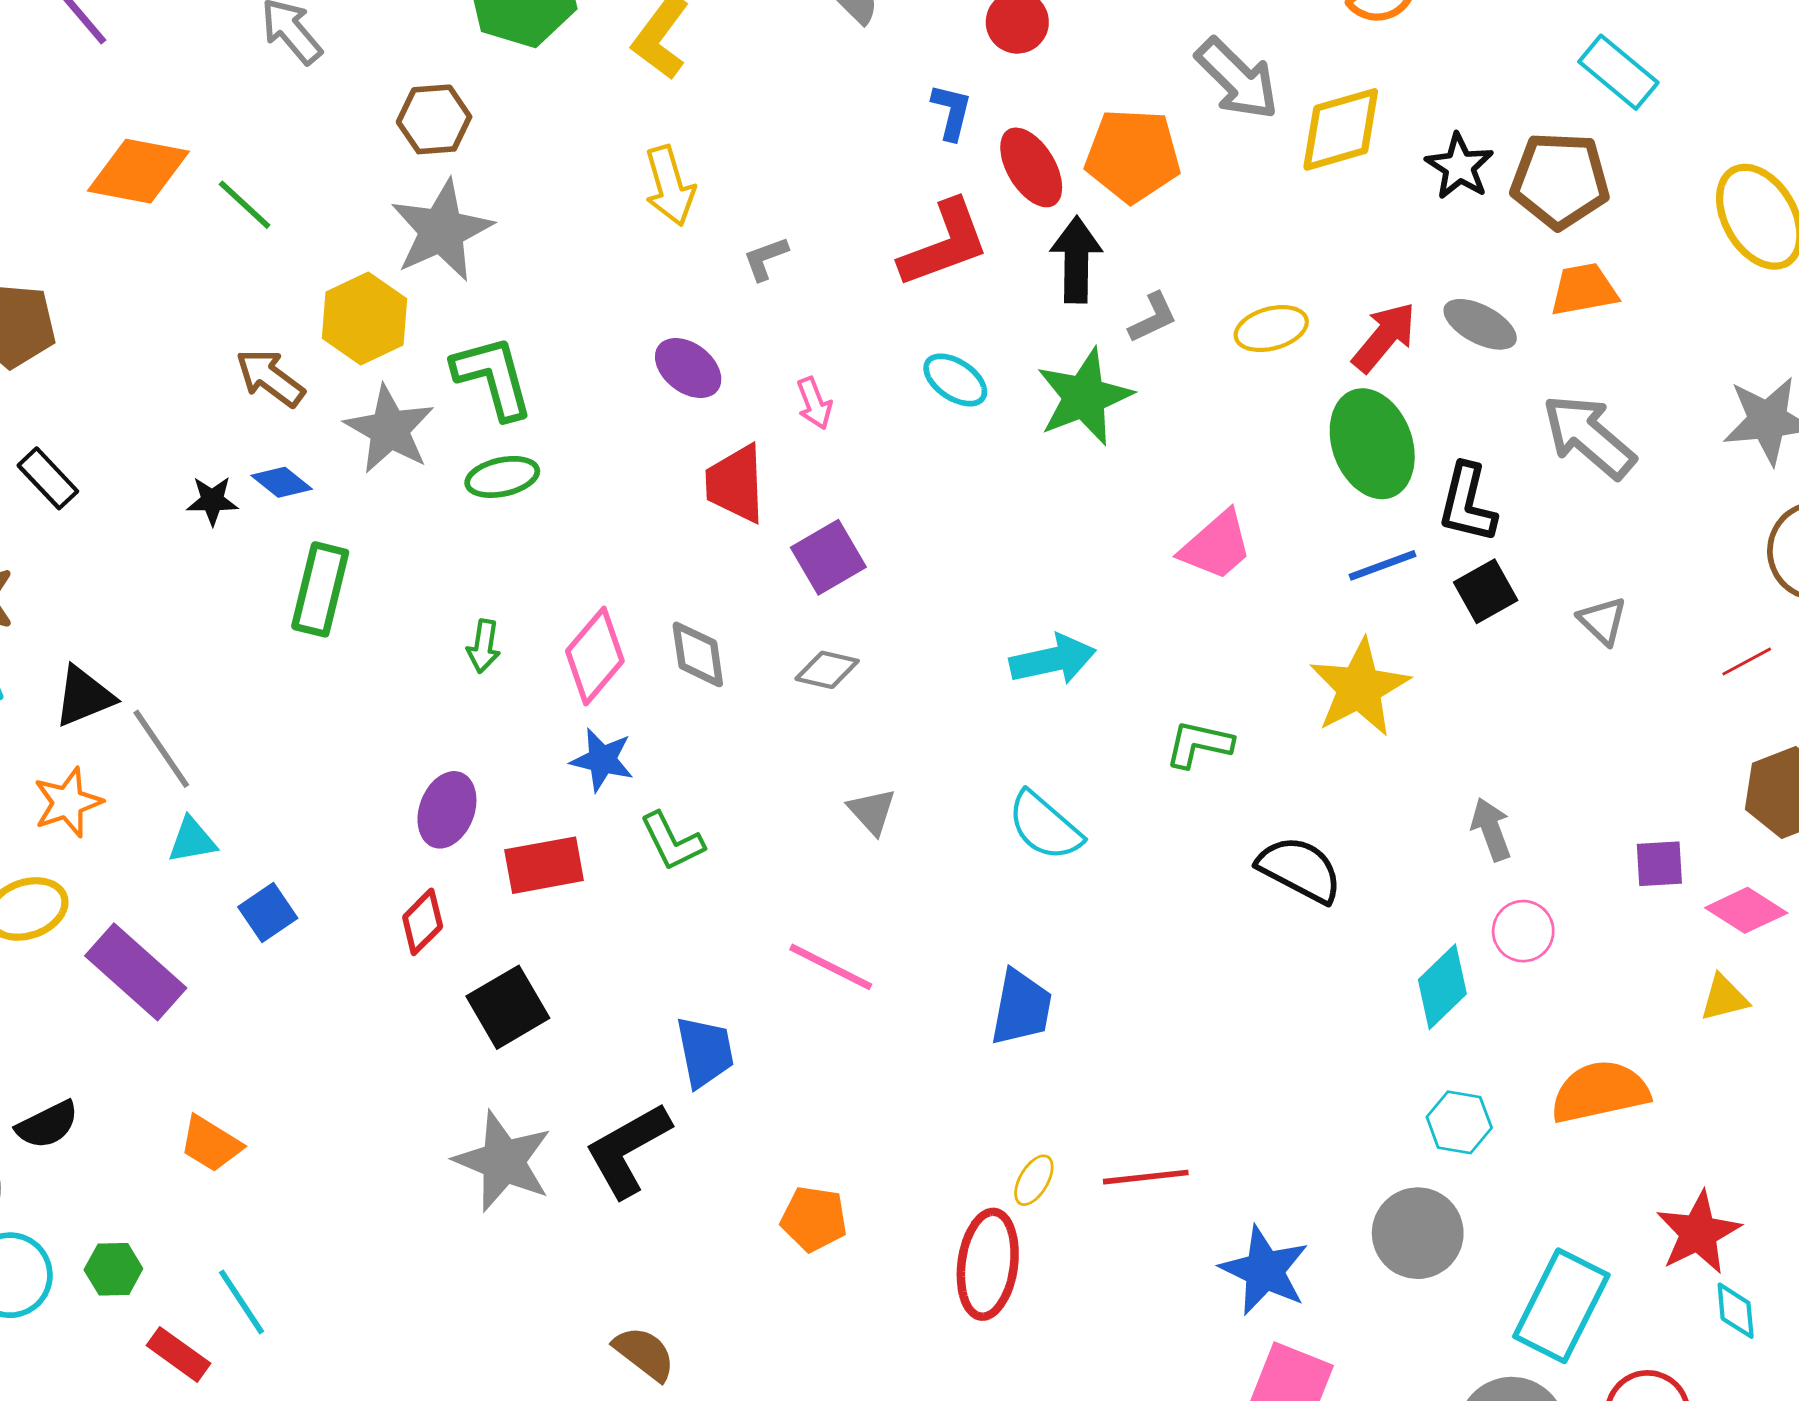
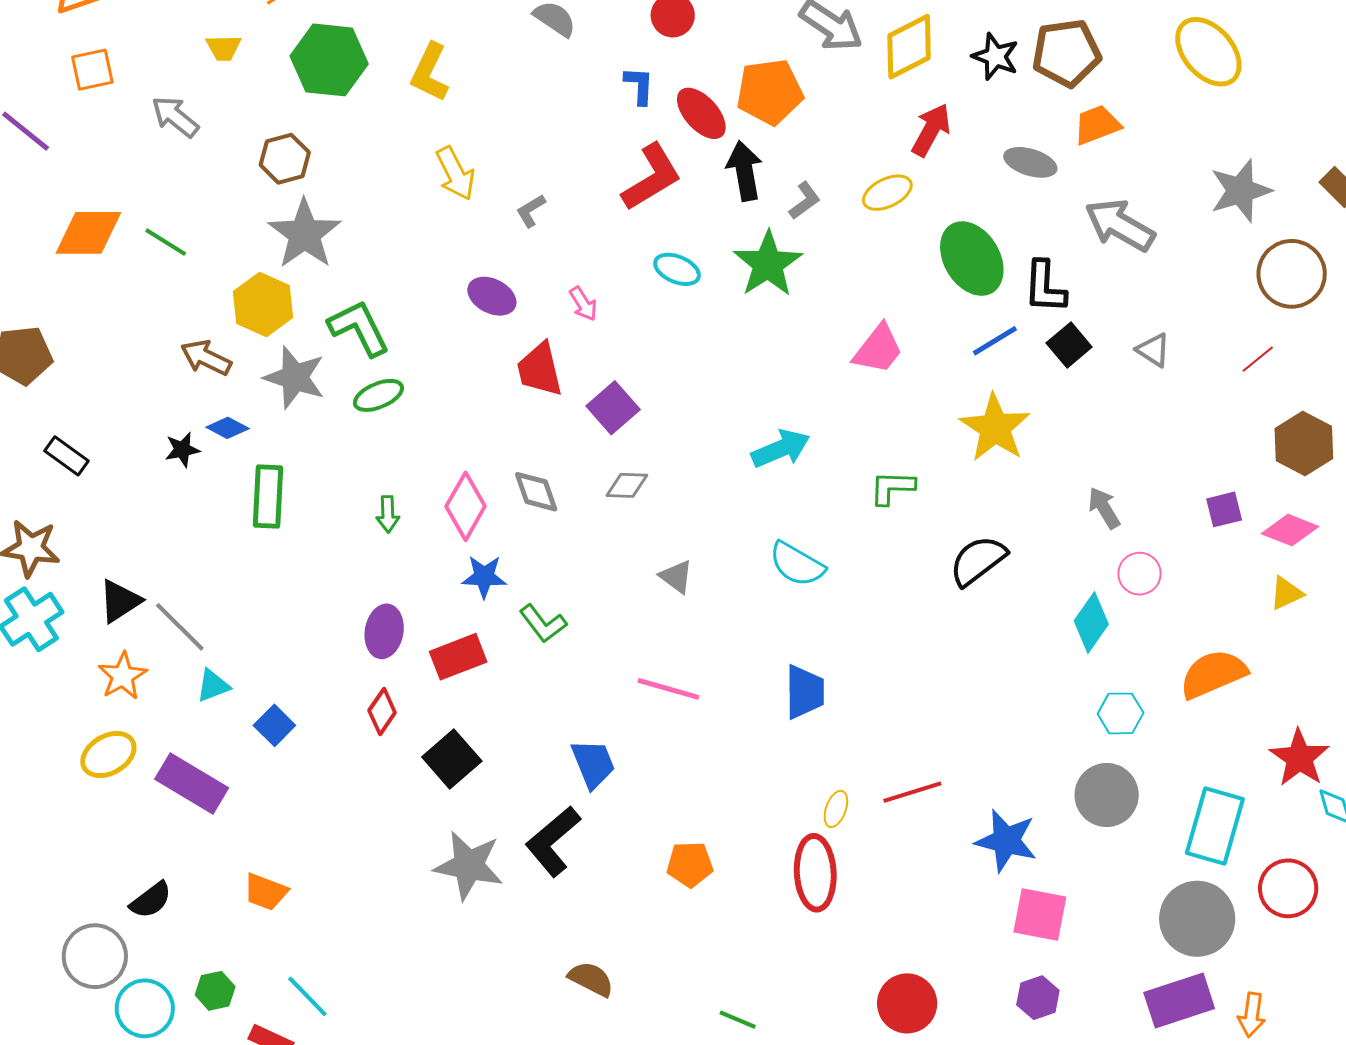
red arrow: (1384, 337) -> (931, 130), moved
black semicircle: (1300, 869) -> (978, 561), turned -54

